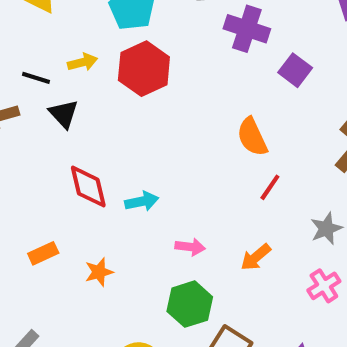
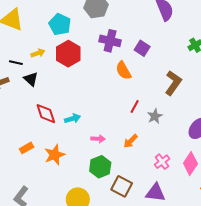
purple cross: (247, 29) -> (110, 41), moved
orange semicircle: (252, 137) -> (123, 70), moved
gray star: (326, 229) -> (155, 116), moved
orange star: (99, 272) -> (55, 155), size x1.5
pink cross: (324, 286) -> (162, 162), moved

